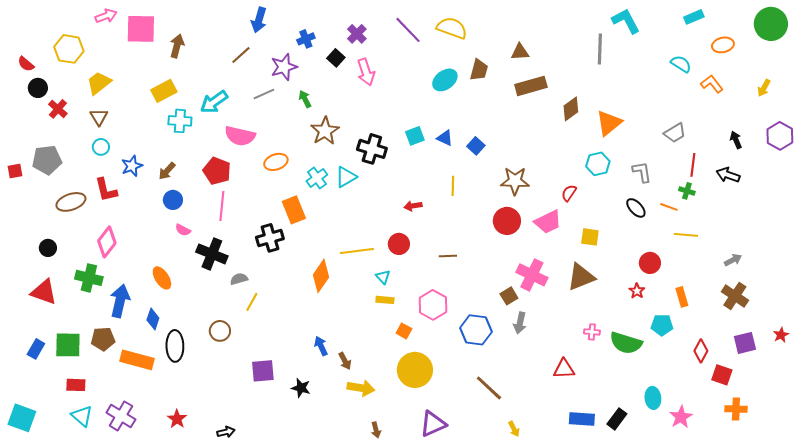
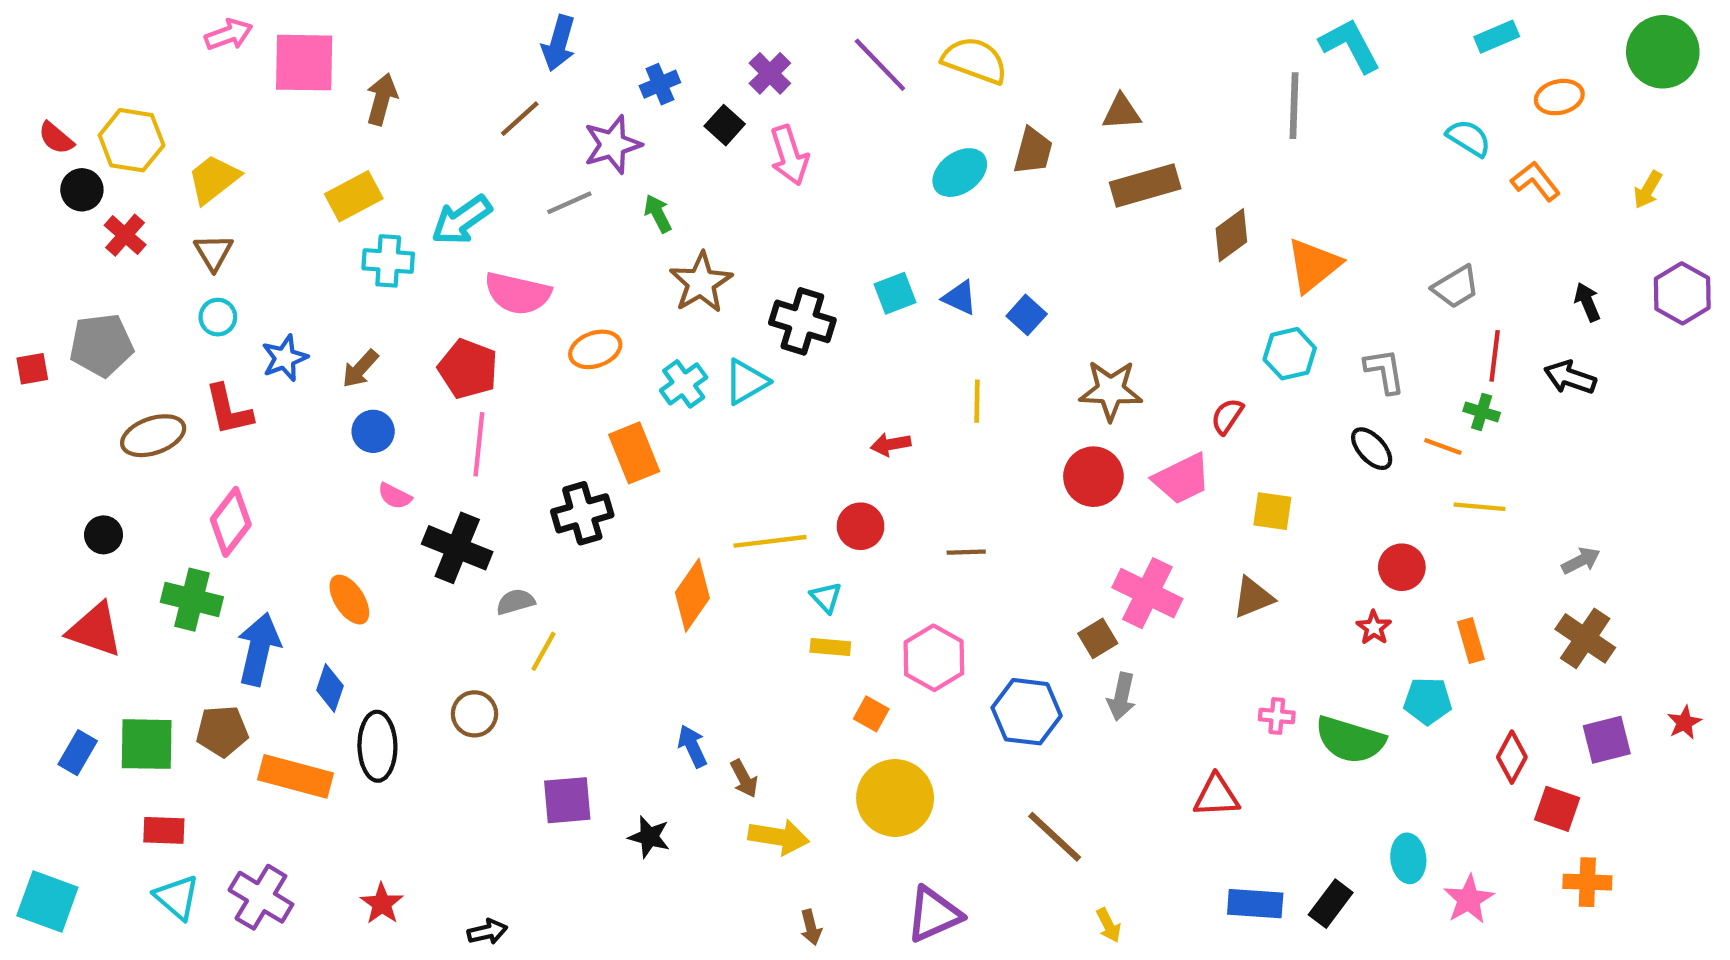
yellow hexagon: (69, 49) -> (132, 140), moved
brown triangle: (581, 277) -> (1253, 597), size x0.7

